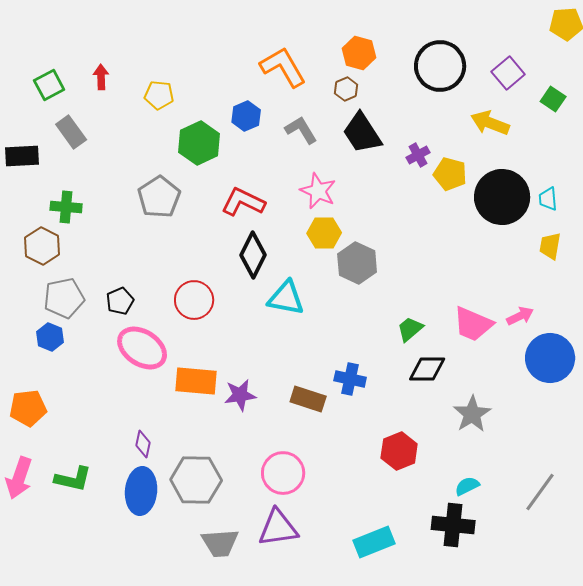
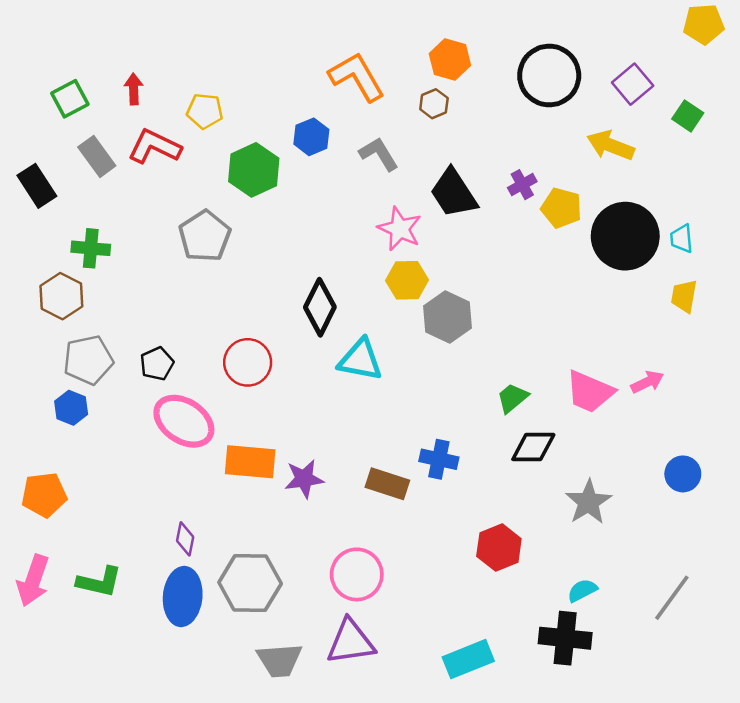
black trapezoid: (362, 133) -> (454, 193), moved
black rectangle: (22, 156) -> (37, 186), turned 60
red L-shape: (243, 202) -> (154, 147), moved
blue circle: (550, 358) -> (683, 474), moved, size x0.6

